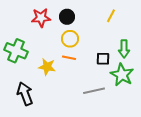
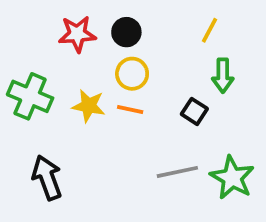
green arrow: (124, 49) -> (223, 76), moved
black square: (103, 59) -> (194, 111), turned 32
yellow star: (47, 67) -> (89, 106), moved
green star: (122, 75) -> (232, 178), moved

